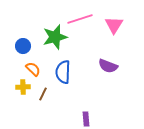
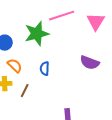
blue semicircle: (63, 72) -> (45, 69), size x0.6

